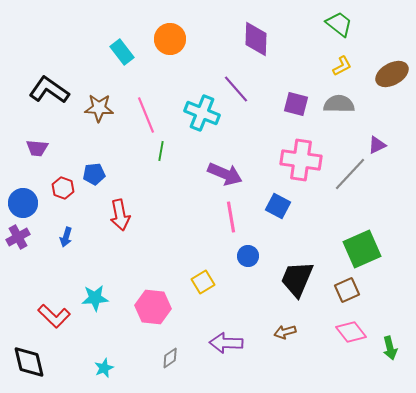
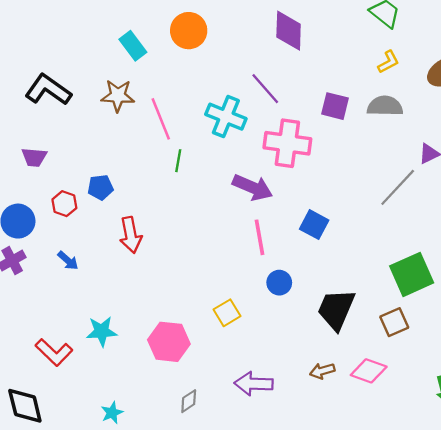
brown star: (99, 108) -> (118, 96), moved
pink cross: (301, 160) -> (287, 143), moved
blue arrow: (66, 237) -> (68, 261), turned -66
pink diamond: (351, 332) -> (369, 371), moved, turned -32

